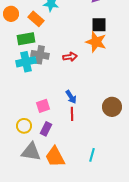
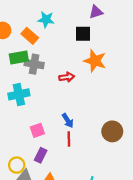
black square: (99, 25) -> (83, 34), moved
gray cross: (40, 55) -> (34, 64), moved
cyan cross: (26, 62) -> (19, 94), moved
yellow circle: (24, 126) -> (17, 165), moved

